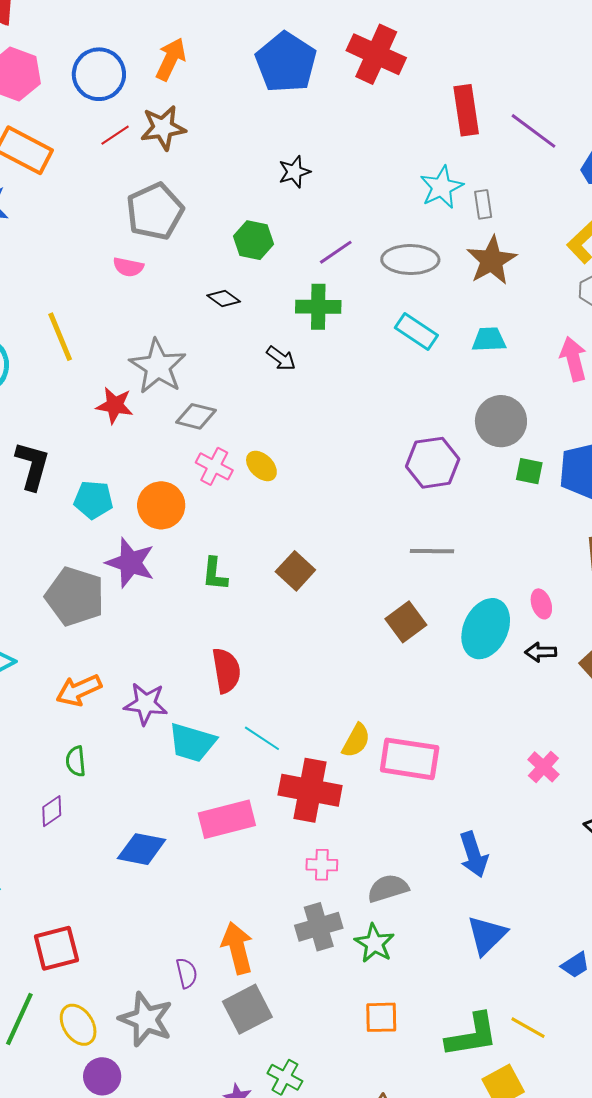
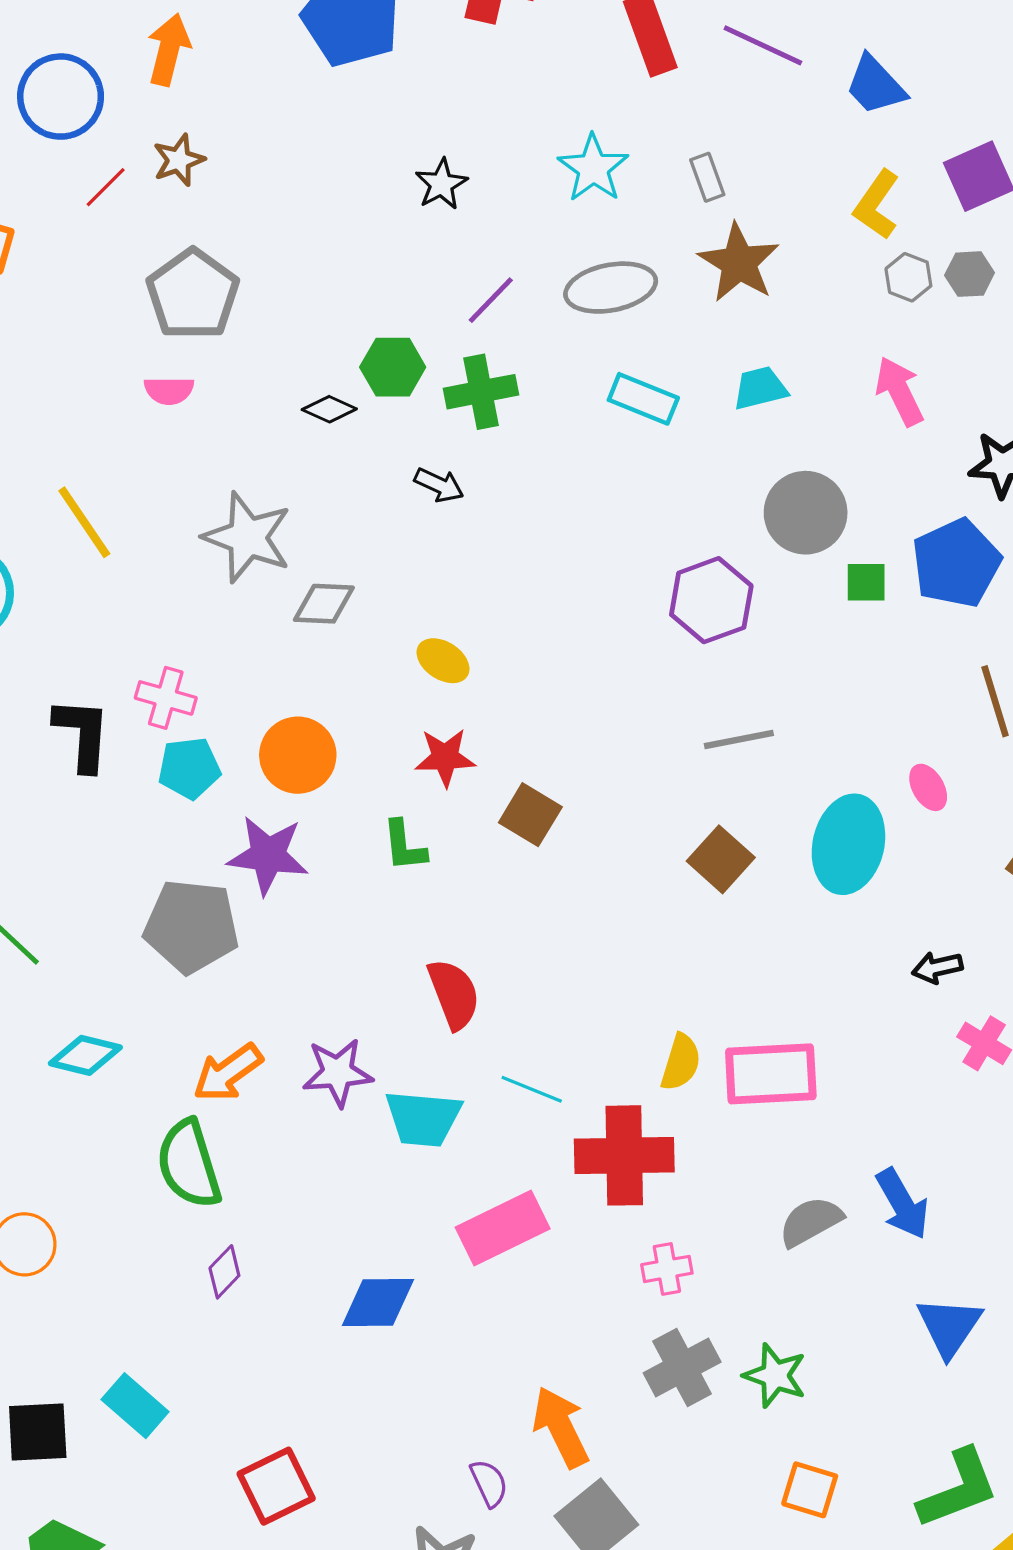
brown star: (163, 128) -> (179, 160), size x0.7
black star: (294, 172) -> (441, 184), moved
cyan star: (442, 187) -> (593, 168), moved
green hexagon: (253, 240) -> (393, 367), moved
red star: (115, 405) -> (445, 757), moved
pink cross: (214, 466) -> (166, 698), moved
black arrow: (541, 652) -> (937, 967), moved
green semicircle: (76, 761) -> (189, 1164), moved, size x1.8
gray semicircle: (388, 888) -> (811, 1222), moved
orange square: (381, 1017) -> (810, 1490), turned 30

